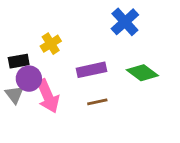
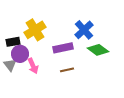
blue cross: (125, 22) -> (84, 30), moved
yellow cross: (51, 44) -> (35, 30), size x1.5
pink arrow: (48, 96) -> (33, 66), size x0.7

